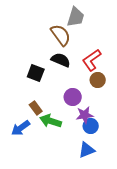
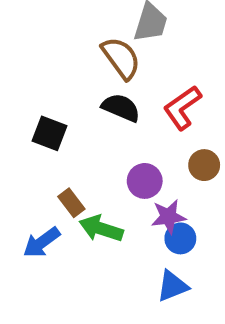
black square: (36, 73) -> (50, 133), moved
brown circle: (98, 80) -> (204, 165), moved

